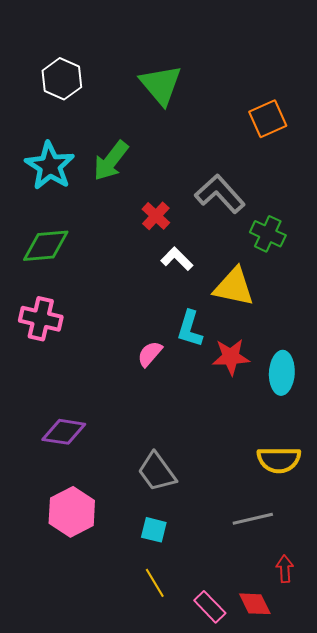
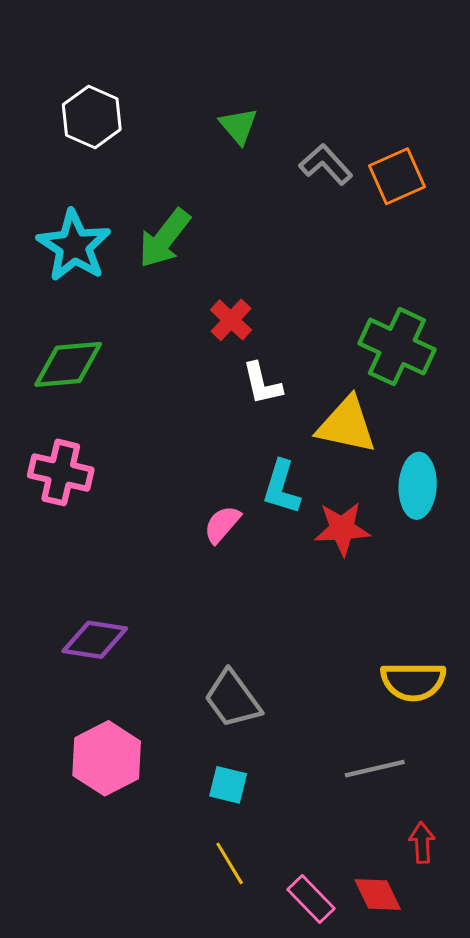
green triangle: (161, 85) -> (238, 126), size x0.6
gray L-shape: (220, 194) -> (326, 164), moved, size x0.7
green cross: (268, 234) -> (397, 347), size x1.4
white L-shape: (177, 259) -> (262, 384), turned -148
cyan ellipse: (282, 373) -> (418, 486), moved

